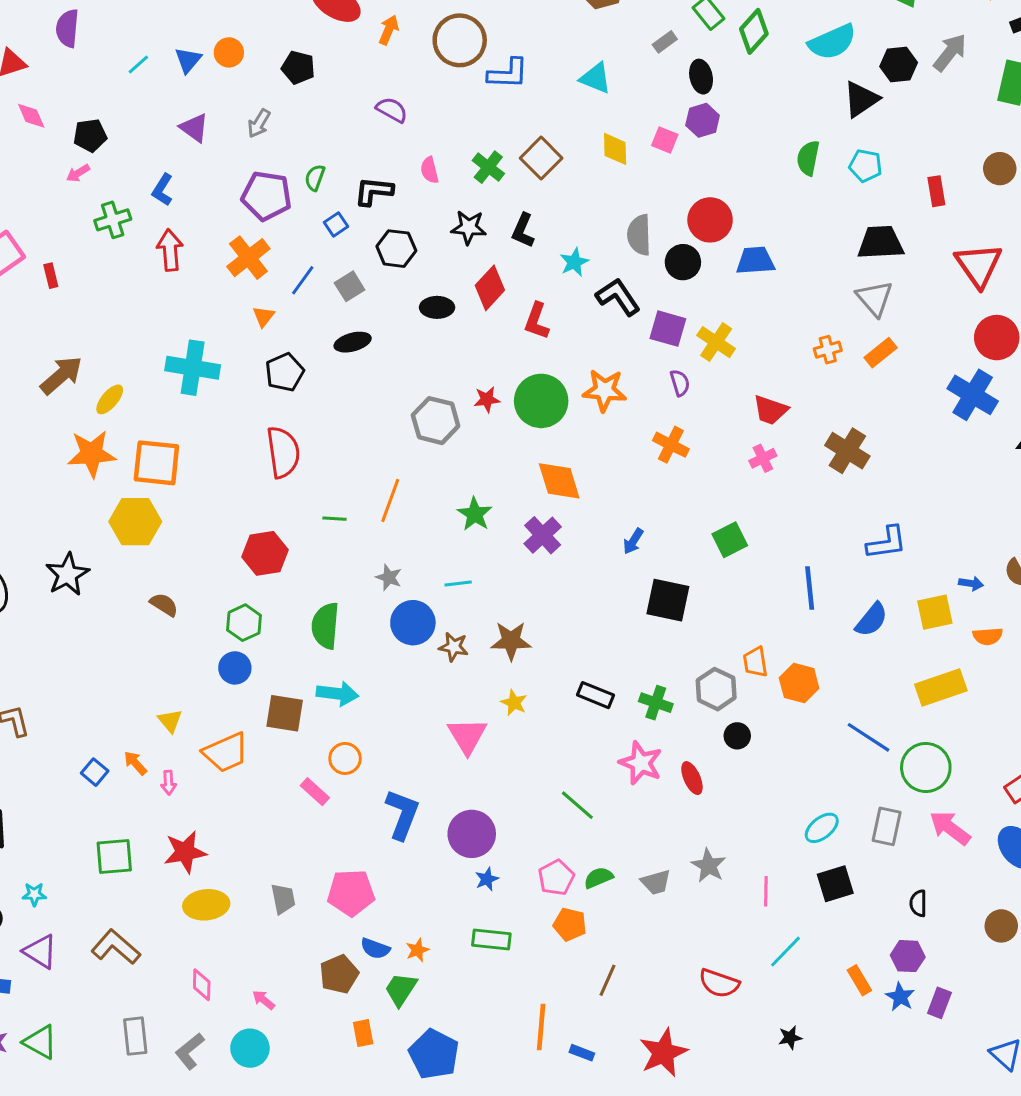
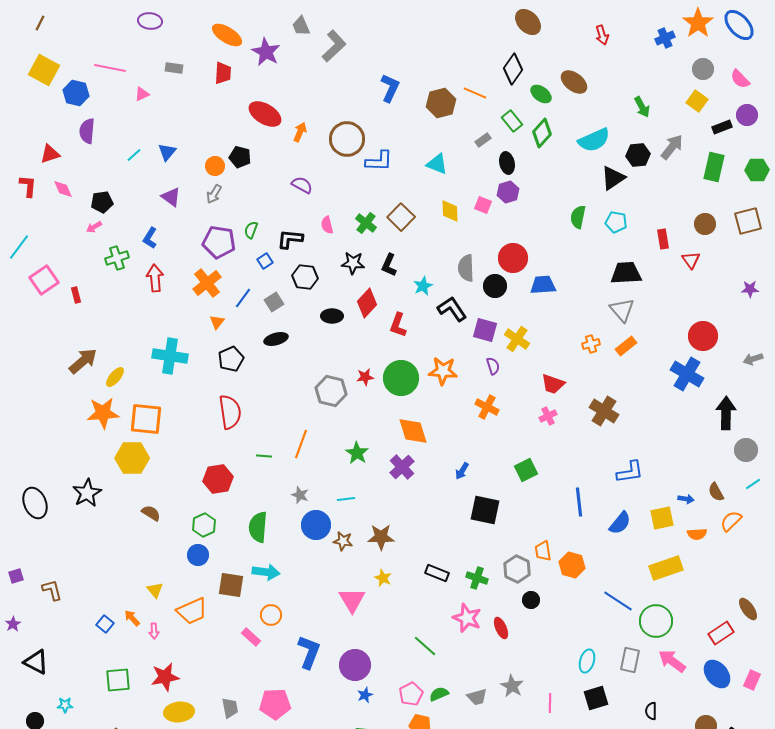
orange circle: (229, 52) -> (215, 166), moved
red triangle: (979, 265) -> (691, 260), moved, size x0.6
cyan ellipse: (822, 828) -> (587, 661), turned -35

